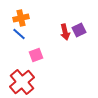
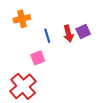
blue line: (19, 34) -> (47, 36), moved, turned 32

